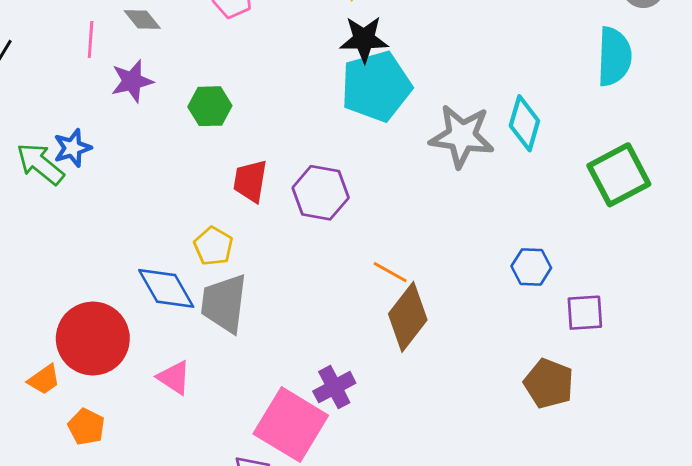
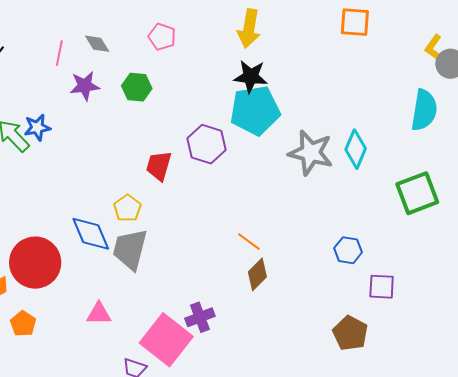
green hexagon: (210, 106) -> (137, 87), moved
purple hexagon: (321, 193) -> (207, 144), moved
brown diamond: (408, 317) -> (257, 274), size x0.7
pink triangle: (174, 378) -> (99, 314), moved, turned -40

